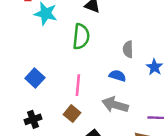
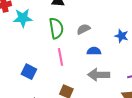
gray semicircle: (128, 49) -> (83, 29), moved, turned 80
pink line: (78, 85) -> (60, 57), moved

